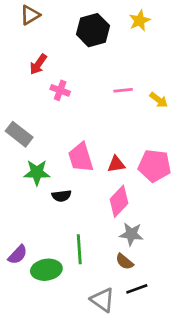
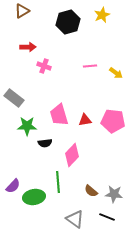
red arrow: (38, 64) -> (28, 47), turned -126
pink diamond: (119, 201) -> (72, 155), moved
gray star: (131, 234) -> (114, 194), moved
black line: (137, 289) -> (107, 217), moved, turned 42

